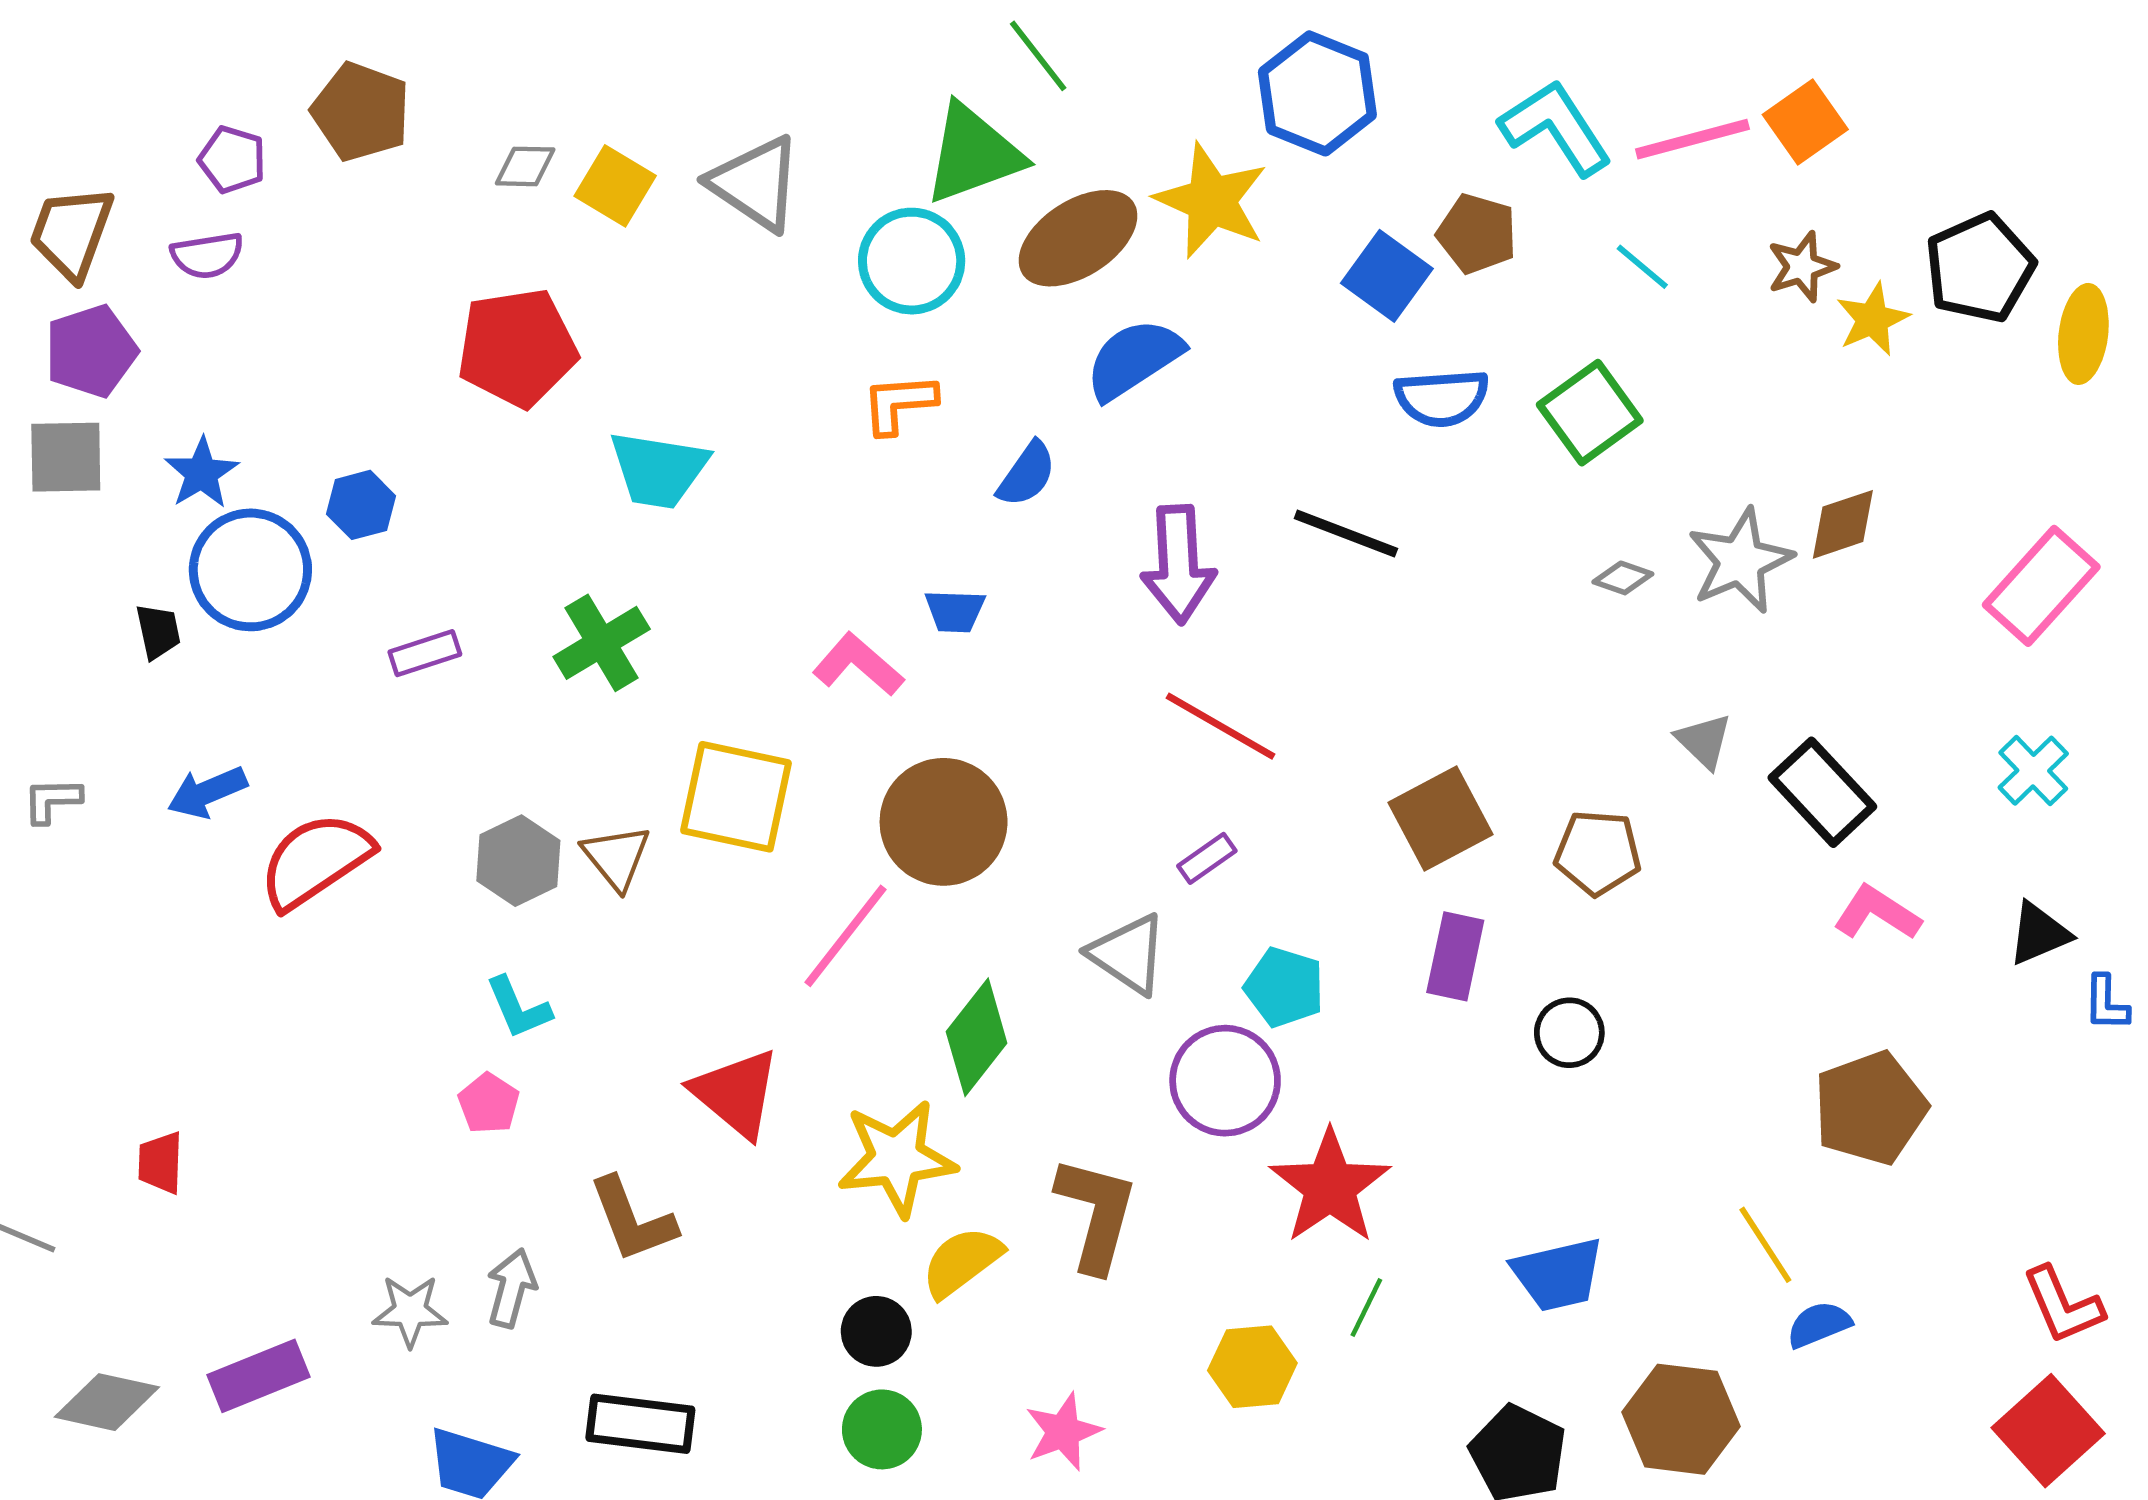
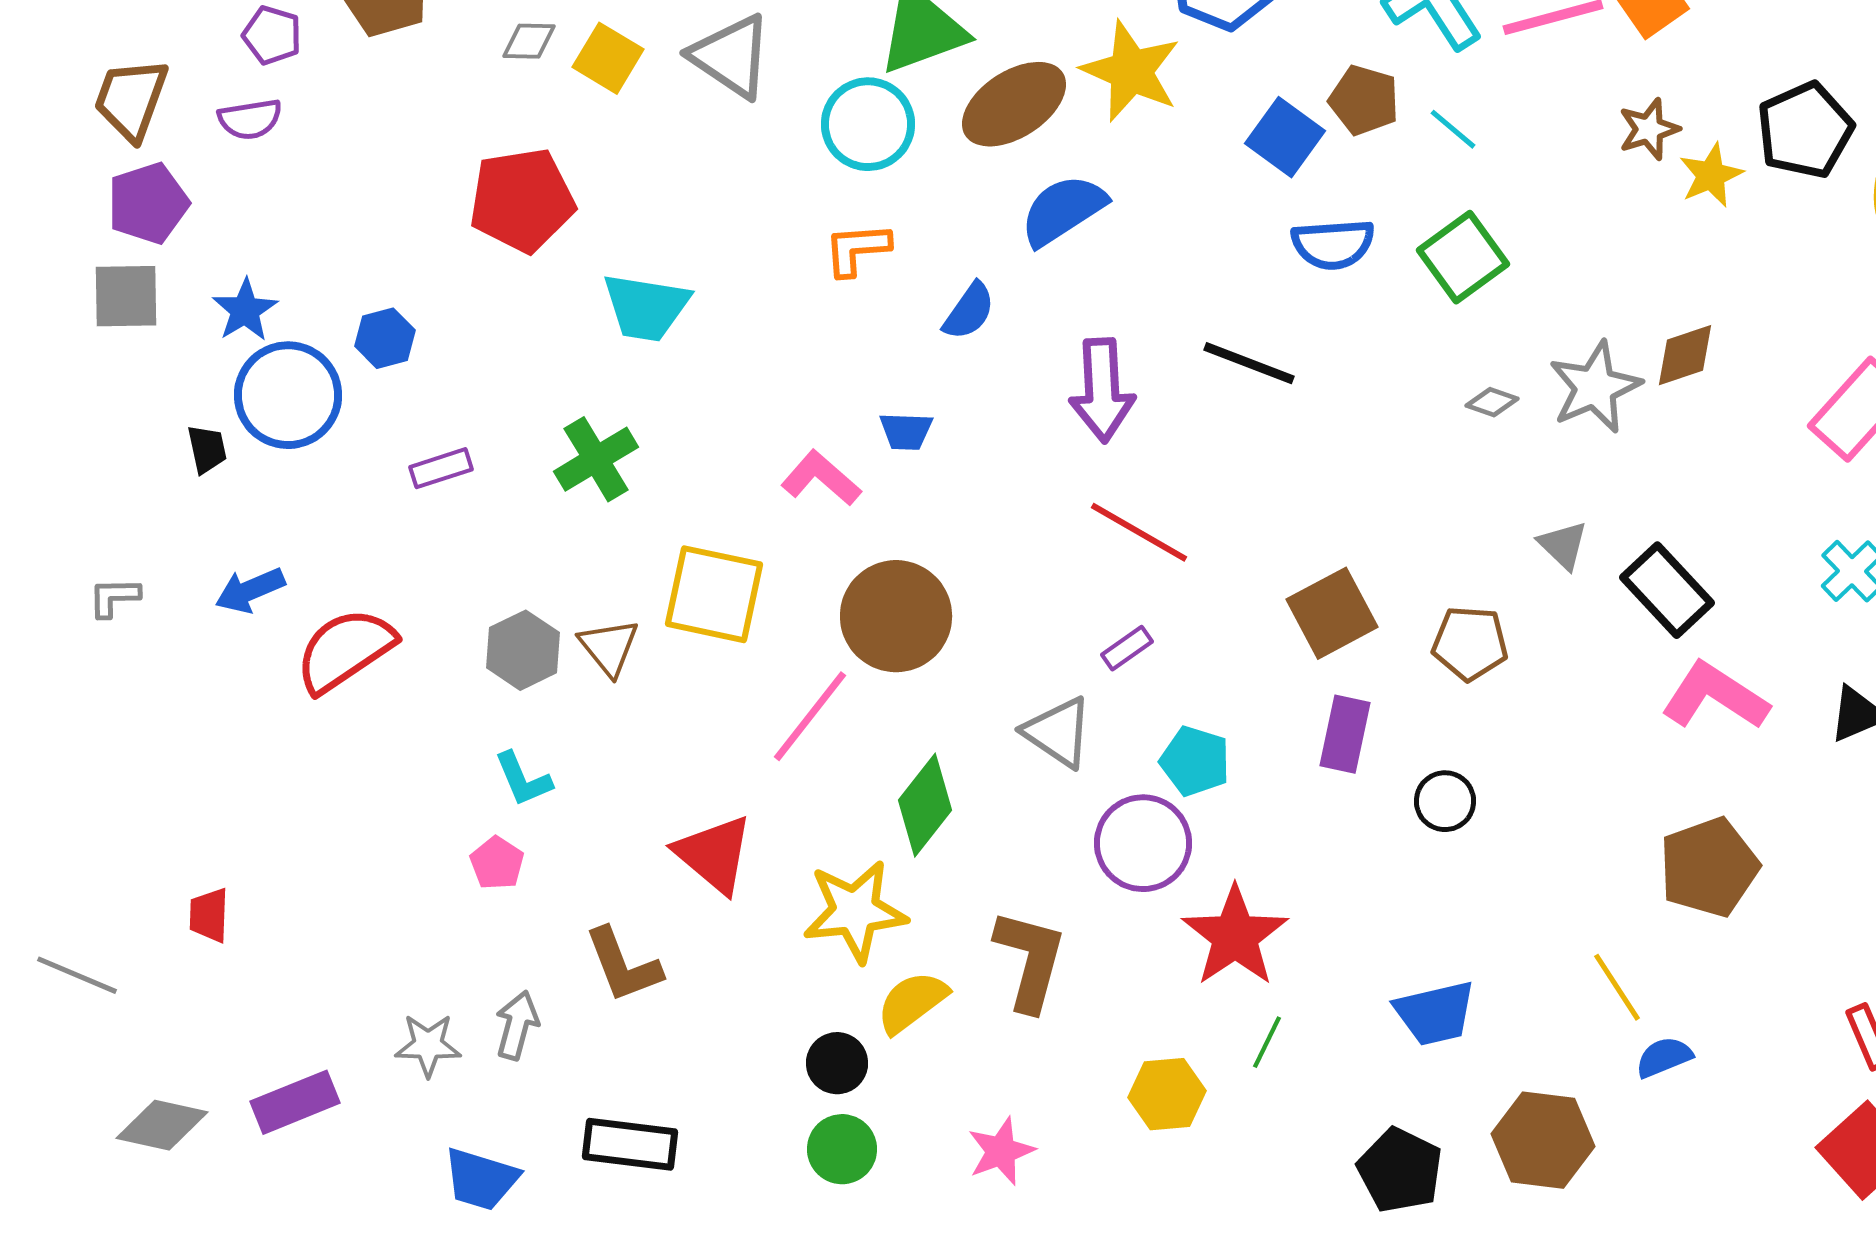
cyan line: (1642, 267) -> (1453, 129), moved
pink L-shape: (1877, 913) -> (1715, 696), size x1.4

